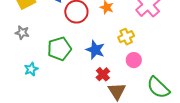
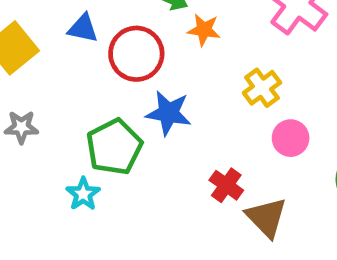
blue star: (95, 50) -> (169, 113), moved
cyan star: (31, 69) -> (83, 194), moved

